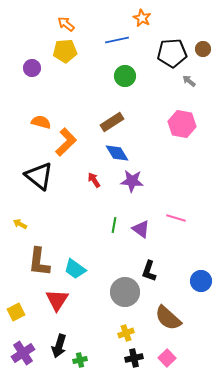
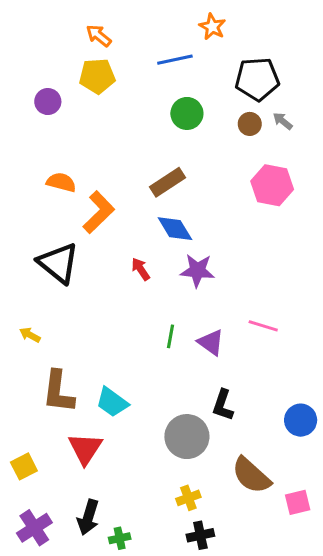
brown circle: (203, 49) -> (250, 124), moved
pink square: (167, 358) -> (298, 502), moved, turned 30

